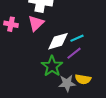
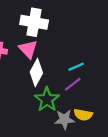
pink triangle: (36, 23) -> (28, 49), turned -30
white diamond: (58, 41) -> (36, 73), moved, turned -45

